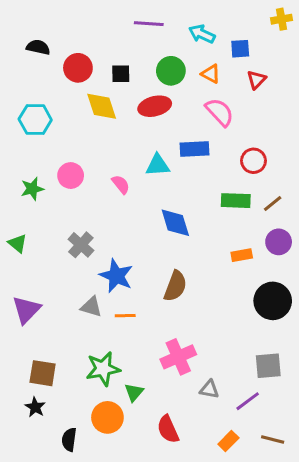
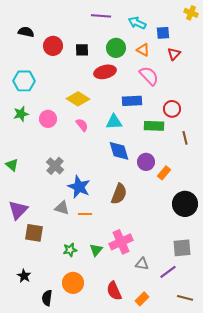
yellow cross: (282, 19) -> (191, 13), turned 32
yellow diamond: (102, 106) -> (78, 99), moved, turned -40
cyan triangle: (158, 165) -> (114, 122), moved
green star: (32, 189) -> (21, 114), moved
green rectangle: (236, 201) -> (154, 126), moved
brown line: (273, 204) -> (185, 138), turned -64
purple circle: (279, 242) -> (146, 162), moved
orange rectangle: (242, 255) -> (164, 173), turned -40
green star: (103, 369) -> (70, 250), size x0.6
brown square: (43, 373) -> (34, 233), moved
green triangle: (134, 392) -> (96, 250), moved
orange rectangle: (228, 441) -> (142, 299), moved

